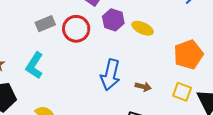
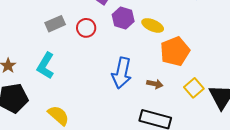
red circle: (76, 29) -> (86, 28), size x0.7
orange pentagon: (188, 55) -> (175, 51), moved
yellow square: (182, 92) -> (194, 88), turned 30

